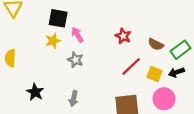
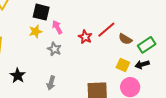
red star: (123, 36) -> (85, 37), moved
red line: (131, 66) -> (106, 30), moved

